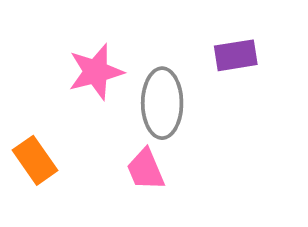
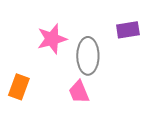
orange rectangle: (35, 160) -> (19, 87), turned 55

